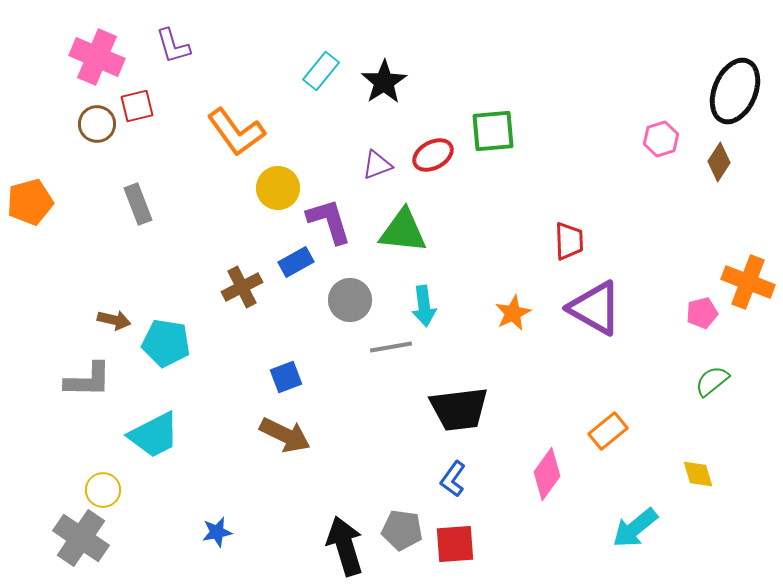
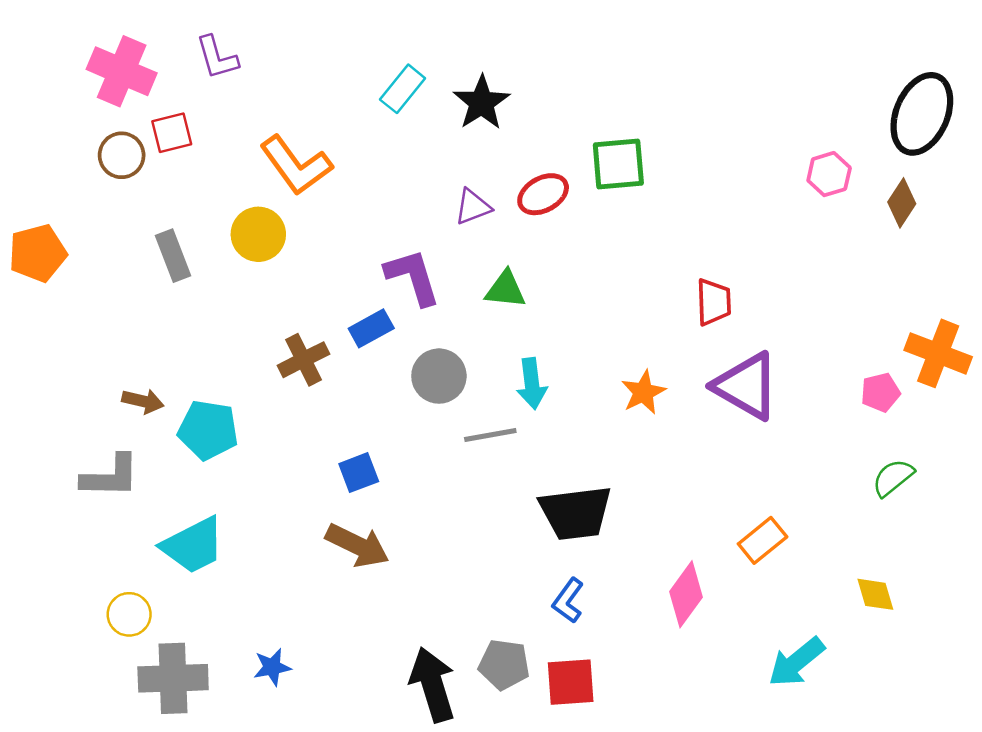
yellow circle: (278, 188) -> (258, 234), moved
green triangle: (403, 231) -> (505, 289), size x0.7
gray cross: (81, 538) -> (173, 678), moved, turned -36

